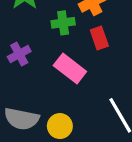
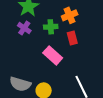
purple cross: (19, 54) -> (24, 28), moved, turned -32

